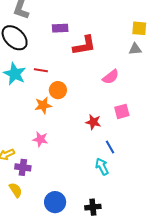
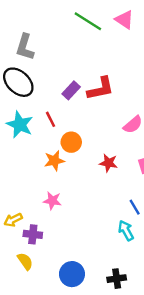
purple rectangle: (60, 28) -> (71, 90), moved, turned -42
red line: (41, 70) -> (50, 119), turned 56
red star: (93, 122) -> (108, 163), moved

